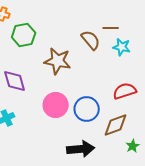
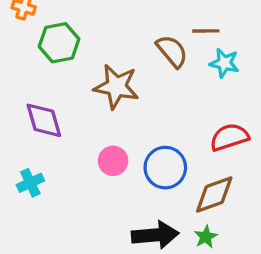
pink circle: (56, 105) -> (113, 161), size x0.7
green star: (133, 146) -> (206, 237), moved

